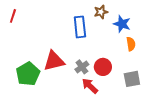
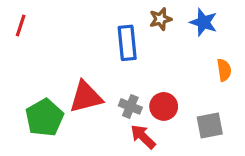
blue star: (122, 24) -> (203, 22), moved
orange semicircle: (131, 44) -> (224, 70), moved
gray cross: (82, 67) -> (130, 106), turned -32

